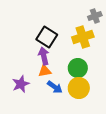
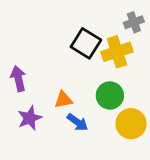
black square: (47, 37) -> (86, 43), moved
purple arrow: (44, 56) -> (18, 79), moved
yellow circle: (79, 88) -> (131, 124), moved

